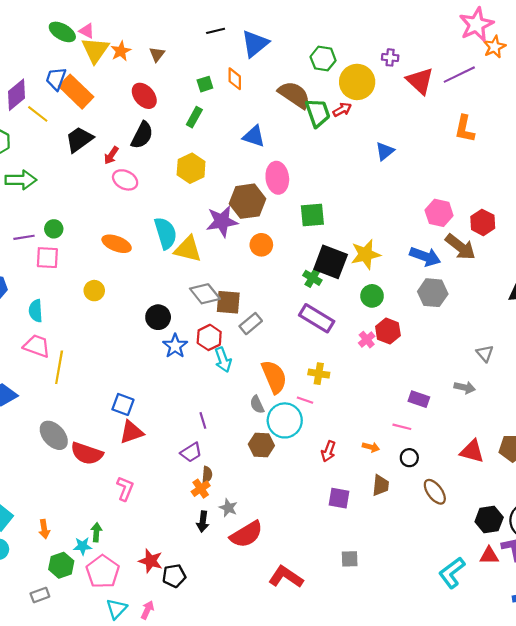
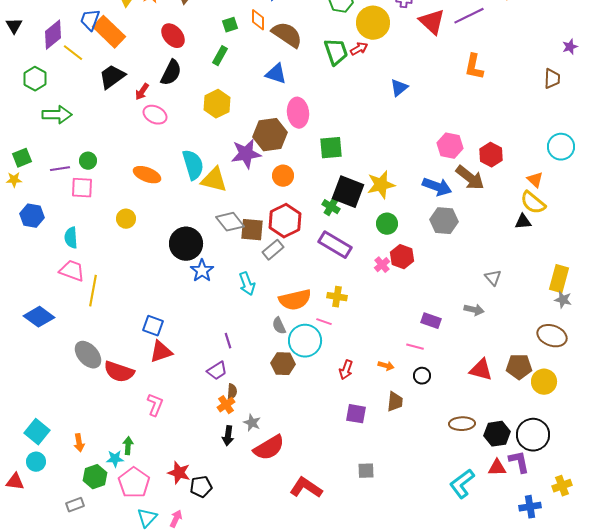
brown semicircle: (294, 95) -> (287, 35), moved
black circle: (158, 317) -> (186, 244), size x1.4
red hexagon: (209, 337) -> (285, 221), moved, size x1.4
orange semicircle: (274, 377) -> (295, 300), turned 100
brown ellipse: (435, 492) -> (462, 424), moved, turned -55

